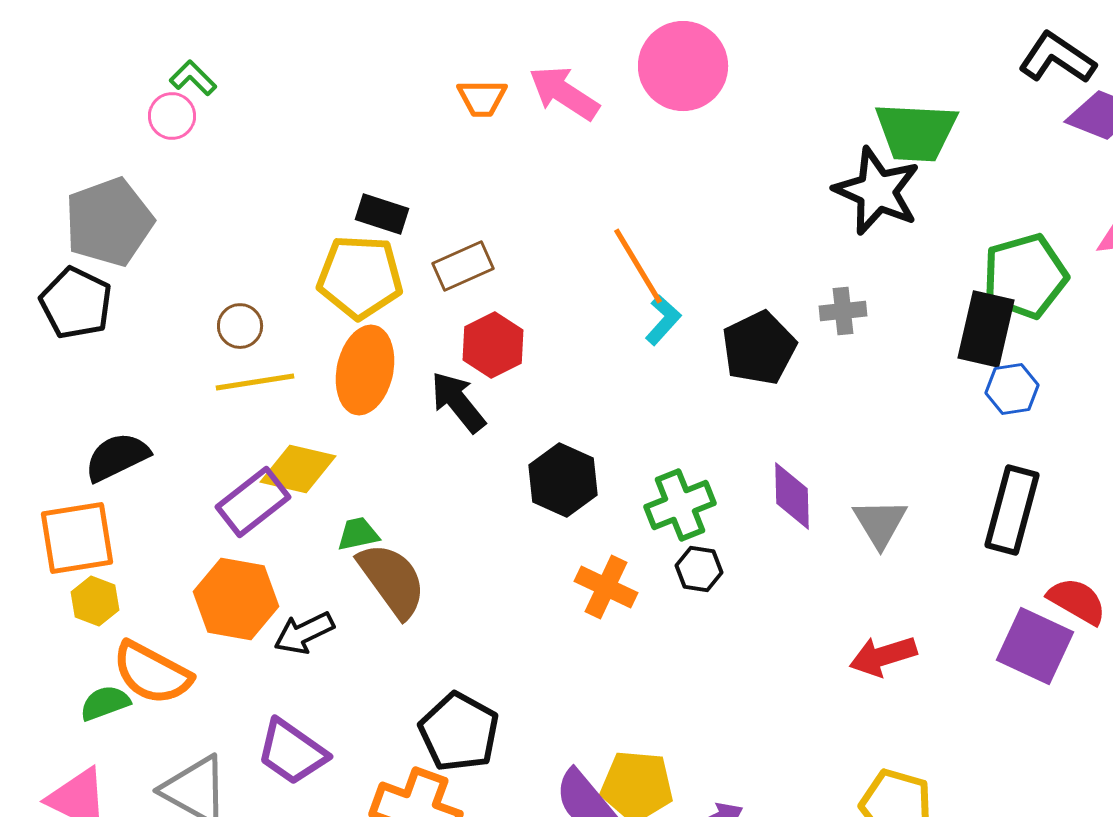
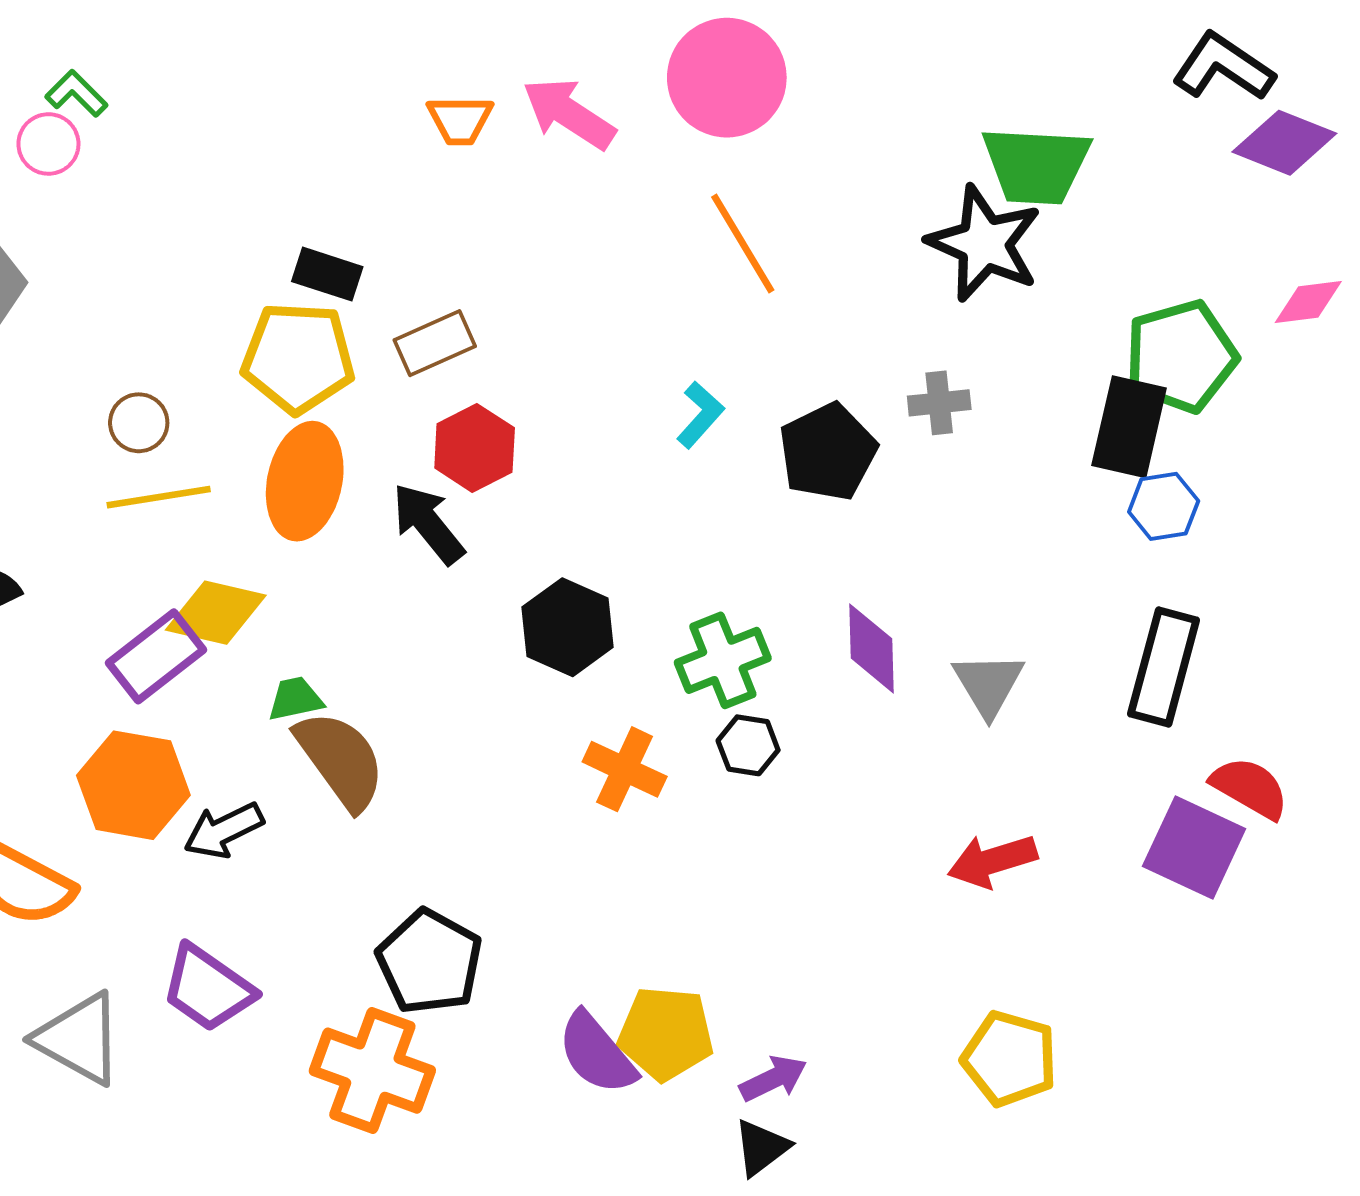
orange line: (638, 266) -> (743, 244), moved

